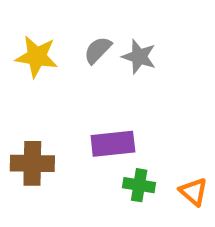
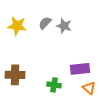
purple rectangle: (113, 144) -> (80, 69), moved
green cross: (139, 185) -> (54, 85), moved

